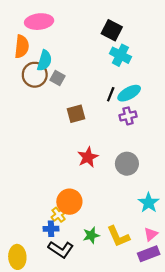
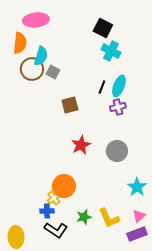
cyan ellipse: (129, 93) -> (119, 86), turned -40

